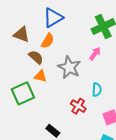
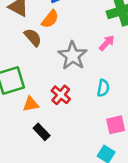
orange triangle: (40, 76) -> (31, 104), moved, turned -32
red cross: (78, 106) -> (61, 95), moved

